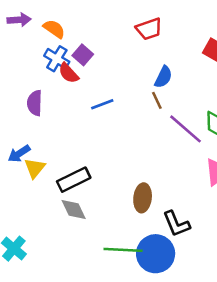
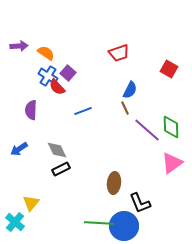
yellow triangle: (35, 168) -> (31, 203), moved
black rectangle: (74, 180) -> (61, 169), size x0.7
gray diamond: (74, 210) -> (57, 150), moved

